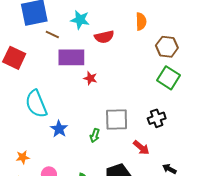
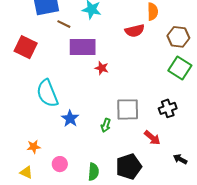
red semicircle: (104, 37) -> (135, 31), moved

